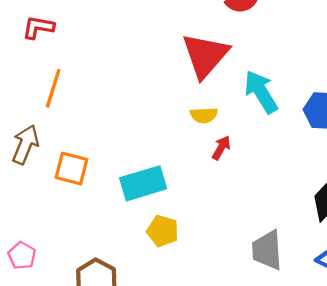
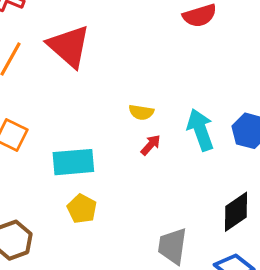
red triangle: (205, 55) -> (69, 46), moved, turned -42
cyan arrow: (261, 92) -> (200, 130), moved

